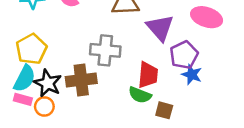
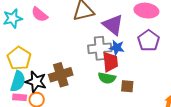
gray cross: (105, 50) -> (100, 48), moved
purple pentagon: (184, 55) -> (149, 41), moved
blue star: (192, 75) -> (117, 48), moved

